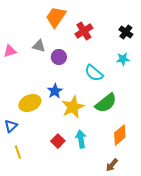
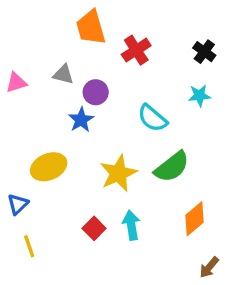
orange trapezoid: (56, 17) -> (91, 27), turned -50
blue star: (55, 91) -> (81, 120), moved
brown arrow: (112, 165) -> (209, 267), moved

